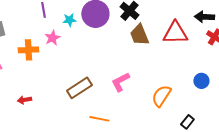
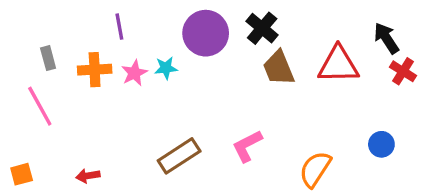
black arrow: (204, 17) -> (386, 38), turned 54
cyan star: (69, 20) -> (166, 68), moved
orange cross: (28, 50) -> (95, 70), moved

